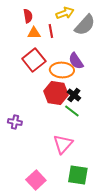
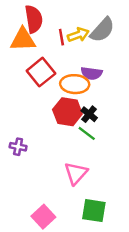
yellow arrow: (65, 13) -> (78, 35), moved
red semicircle: (28, 16) -> (34, 19), size x1.6
orange triangle: (34, 33) -> (23, 40), moved, size x1.6
purple semicircle: (76, 61) -> (92, 73), turned -48

